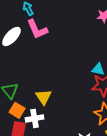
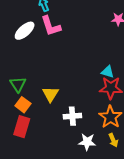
white cross: (35, 118) -> (72, 116), moved

